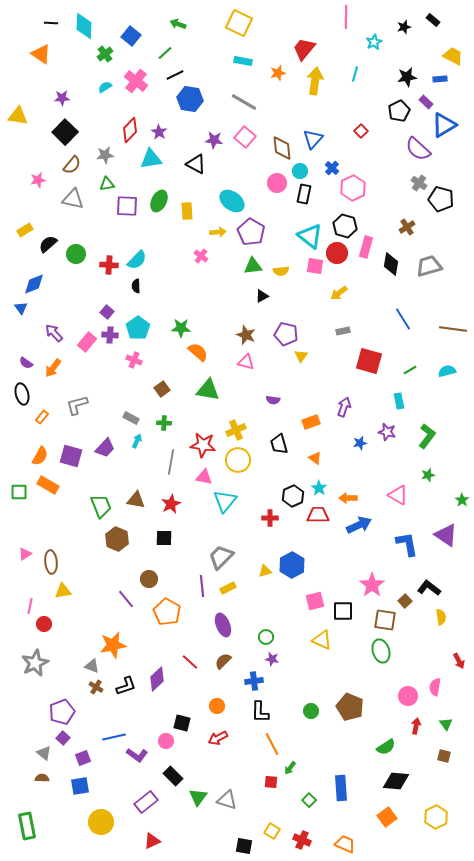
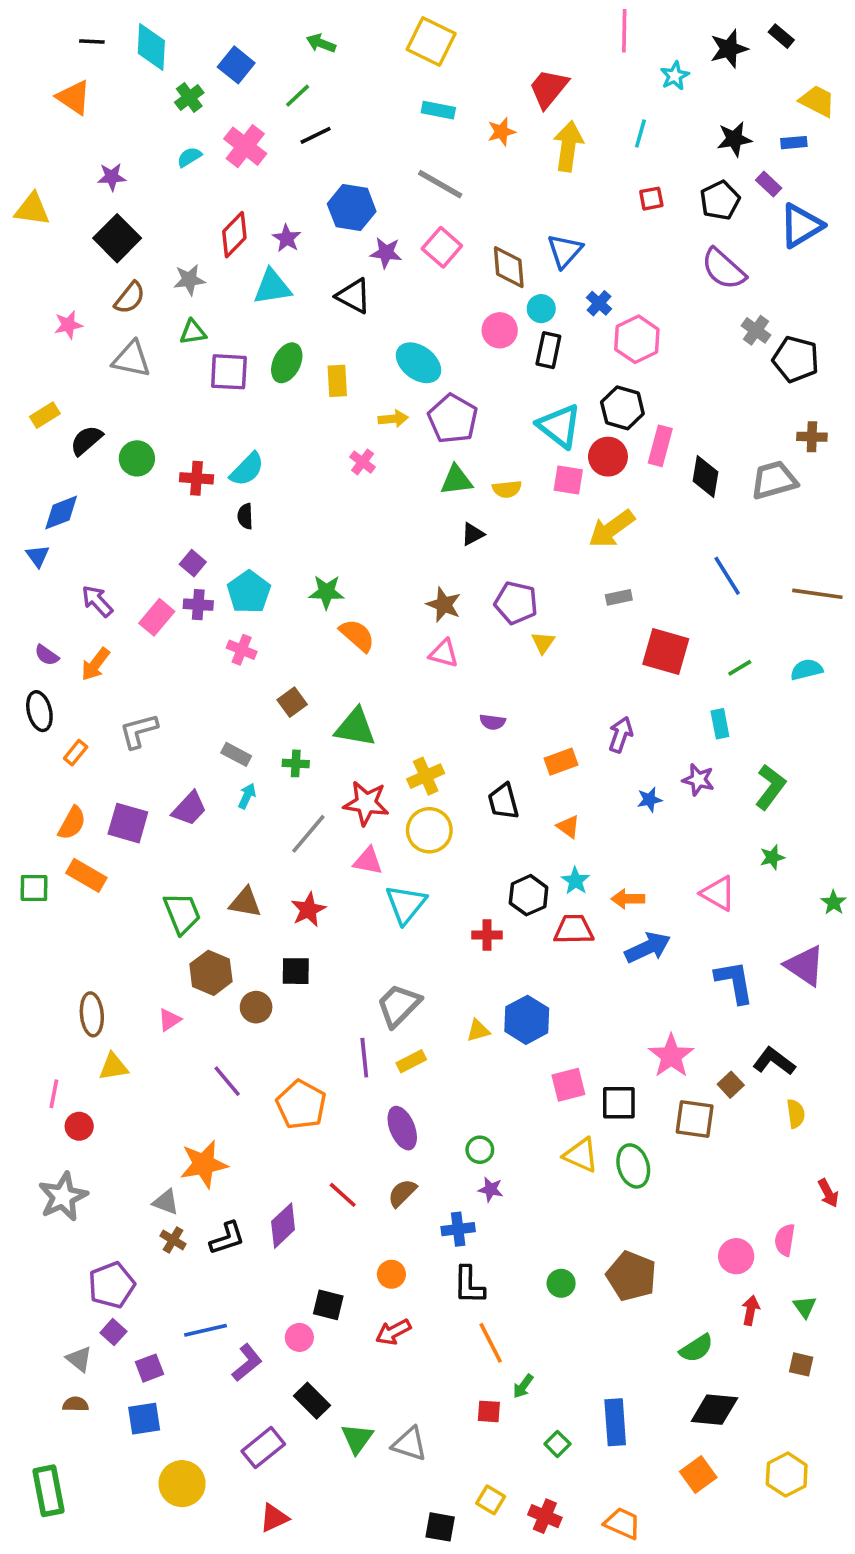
black star: (404, 27) -> (729, 49), size x1.5
blue hexagon: (190, 99) -> (352, 208), moved
red square: (361, 131) -> (651, 199), moved, turned 32
purple semicircle: (418, 149) -> (724, 269), moved
brown cross: (407, 227) -> (812, 437), moved, turned 35
yellow arrow: (339, 293) -> (612, 529), size x1.5
green triangle: (208, 390) -> (355, 727), moved
gray line: (171, 462) -> (308, 834), turned 30
pink triangle: (25, 554) -> (169, 1020), moved
brown circle: (149, 579) -> (256, 1007), moved
green ellipse: (381, 651) -> (633, 1166), moved
purple L-shape: (137, 755) -> (247, 1363), turned -75

